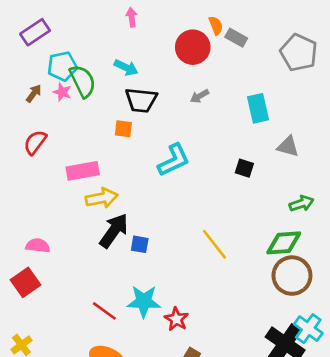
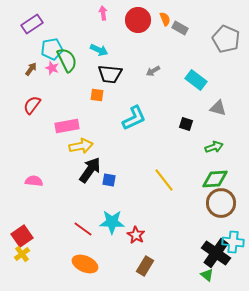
red circle: (193, 47) -> (138, 20), moved
cyan rectangle: (258, 108) -> (196, 80), turned -40
green arrow: (301, 203) -> (214, 147), moved
red square: (26, 282) -> (22, 236), moved
cyan cross: (308, 329) -> (233, 242), turned -30

